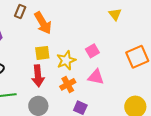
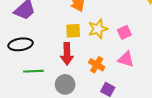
yellow star: (66, 60) -> (98, 29), moved
orange cross: (68, 84) -> (97, 65), turned -35

